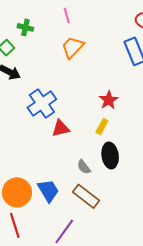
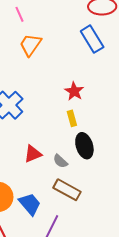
yellow rectangle: (102, 127) -> (72, 118), turned -35
red triangle: (61, 128) -> (33, 154), moved
blue trapezoid: (48, 191) -> (30, 204), moved

